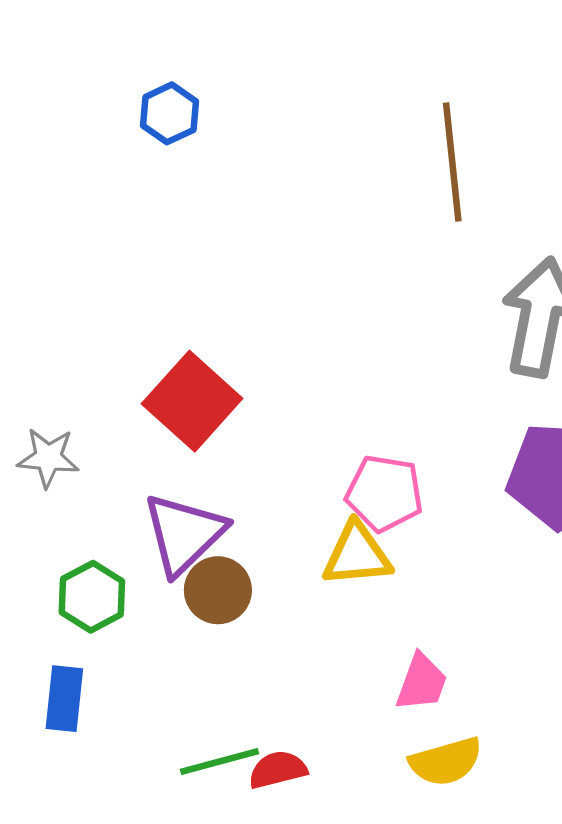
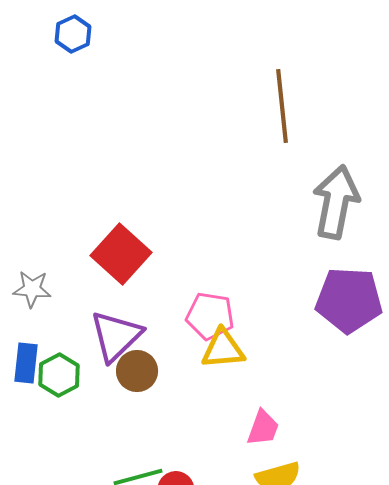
blue hexagon: (169, 113) -> (73, 34), moved
pink pentagon: (384, 493) -> (210, 316), moved
blue rectangle: (64, 699) -> (26, 363), moved

